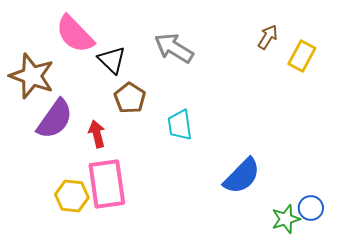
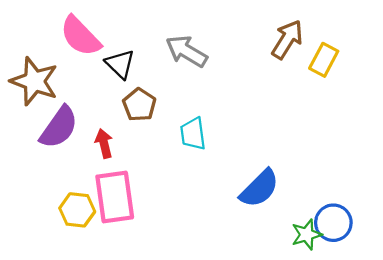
brown arrow: (268, 37) -> (287, 39), size x1.5
blue circle: (311, 208) -> (333, 223), size x1.4

